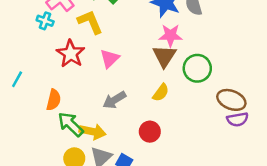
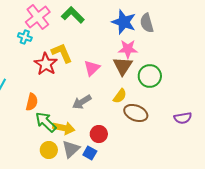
yellow L-shape: (90, 22) -> (62, 53), moved
pink triangle: (110, 59) -> (92, 68), moved
brown ellipse: (231, 100) -> (136, 113), moved
red circle: (150, 132) -> (99, 134), moved

